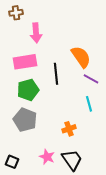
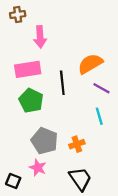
orange semicircle: (81, 57) -> (90, 64), turned -85
green pentagon: (28, 90) -> (31, 101), turned -30
gray pentagon: (25, 120) -> (44, 141), moved
pink star: (47, 157) -> (38, 168), moved

